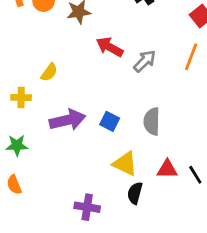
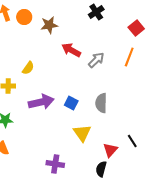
yellow triangle: (125, 164) -> (82, 133), turned 30
red triangle: (167, 169) -> (110, 150), moved, turned -49
black semicircle: (135, 193) -> (101, 169), moved

